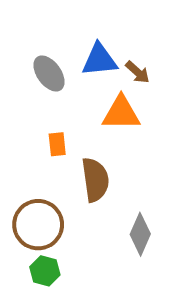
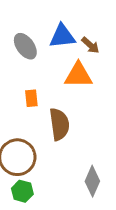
gray diamond: (140, 234) -> (92, 181), moved

